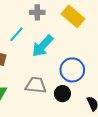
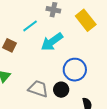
gray trapezoid: (36, 85) -> (38, 89), moved

